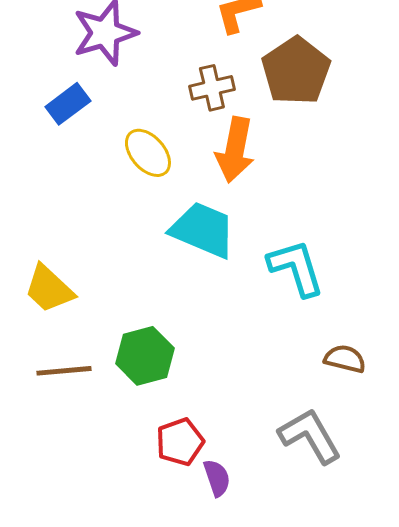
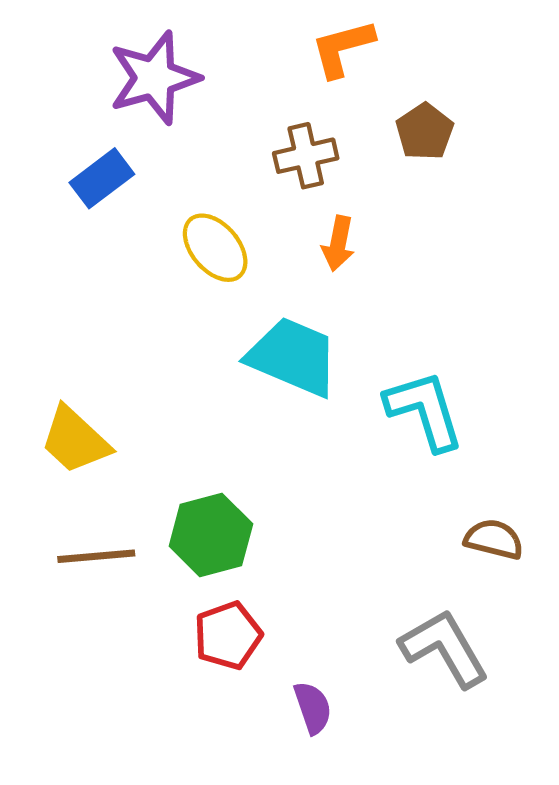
brown pentagon: (296, 71) -> (425, 132), size x0.6
orange arrow: (235, 150) -> (338, 243), size x0.6
red pentagon: (180, 442) -> (228, 635), moved

